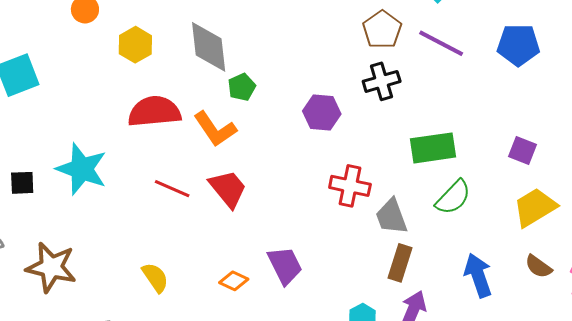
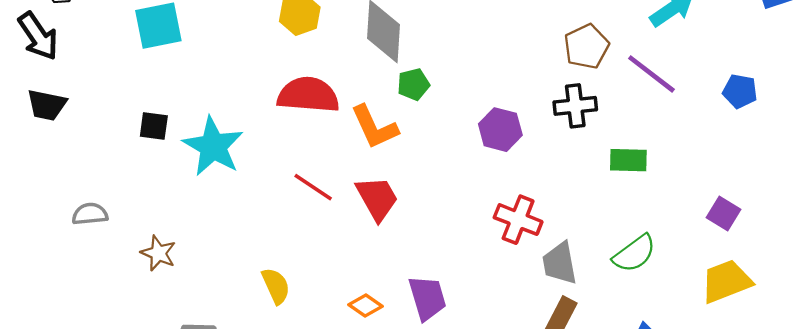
blue pentagon: (518, 45) -> (740, 91), size x0.7
green rectangle: (433, 148) -> (628, 160), moved, size x0.7
black square: (22, 183) -> (154, 126), moved
brown star: (51, 267) -> (158, 253), size x0.6

